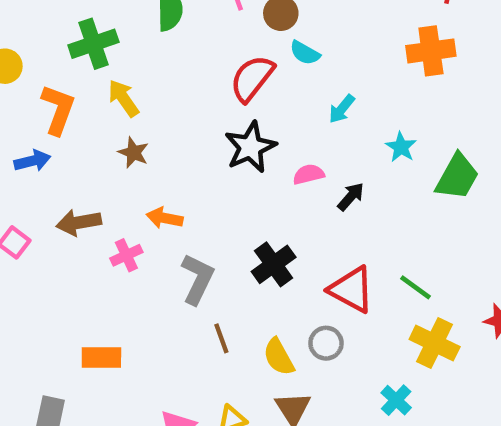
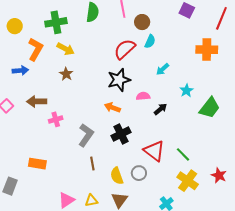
cyan semicircle: (305, 53) -> (150, 41), turned -104
yellow arrow: (123, 98) -> (66, 49), turned 144
orange arrow: (165, 218) -> (112, 108), moved

